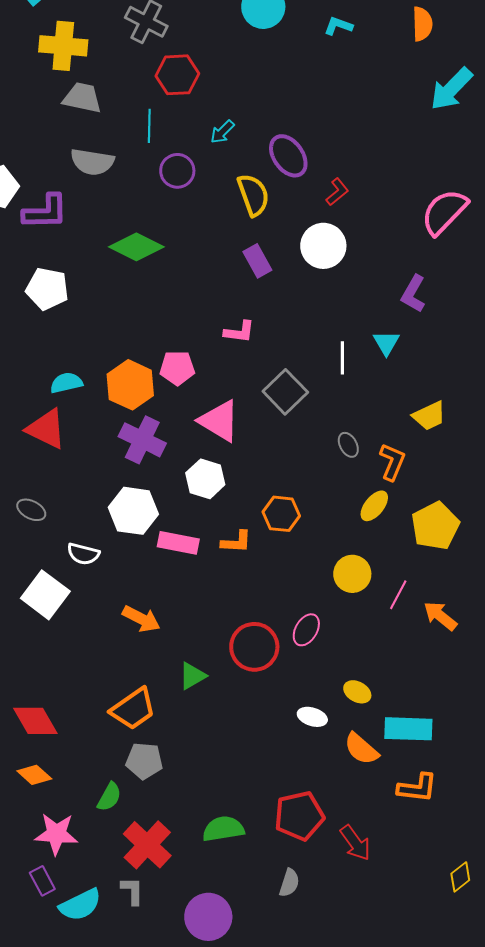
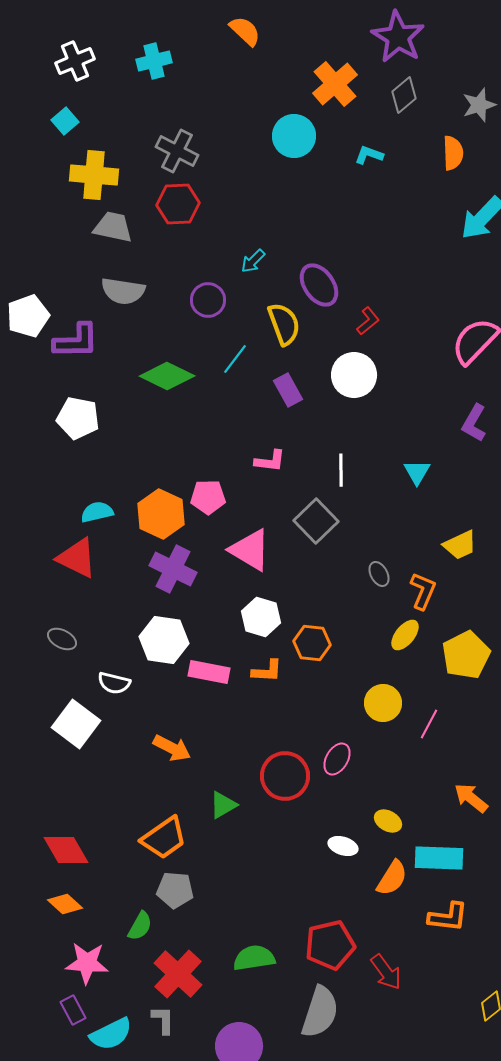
red hexagon: (177, 75) -> (178, 204), moved
cyan line: (149, 126) -> (235, 359), moved, turned 36
purple L-shape: (413, 294) -> (474, 423), moved
white line: (342, 358) -> (341, 470), moved
white hexagon: (205, 479) -> (261, 617), moved
orange arrow: (440, 616) -> (471, 798), moved
orange semicircle: (361, 749) -> (392, 878), turned -99
gray semicircle: (289, 883) -> (320, 1012), size x1.8

